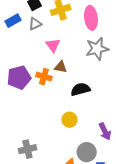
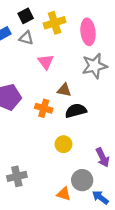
gray triangle: (35, 24) -> (26, 38), turned 40
brown triangle: (61, 67) -> (64, 90), moved
orange cross: (44, 77) -> (44, 108), moved

